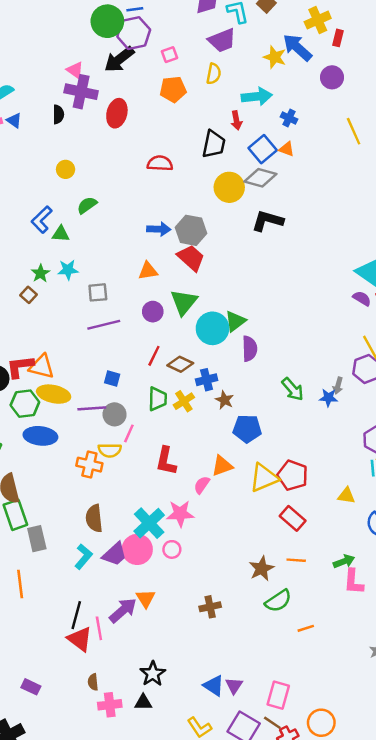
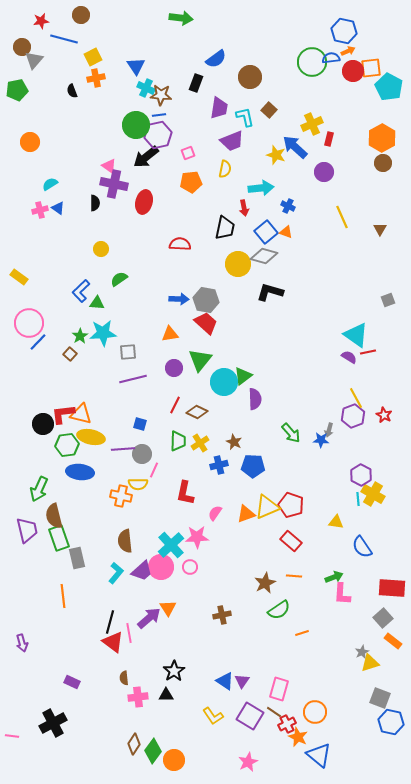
cyan star: (68, 270) -> (103, 333), size x1.5
blue cross: (207, 380) -> (219, 465), moved
orange triangle: (222, 466) -> (246, 514), moved

